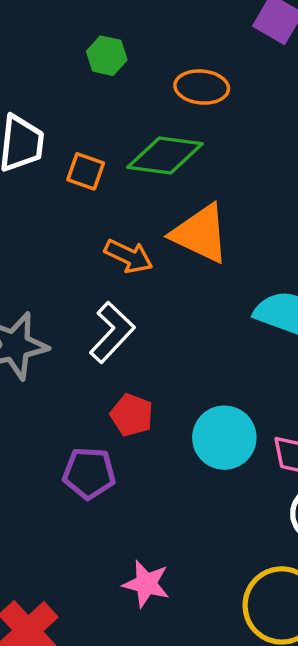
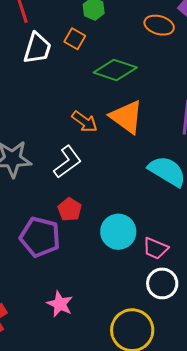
orange ellipse: (202, 87) -> (159, 25), moved
orange square: (86, 171) -> (75, 39), moved
purple pentagon: (89, 473) -> (40, 237), size x1.4

